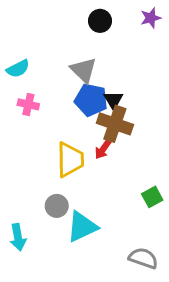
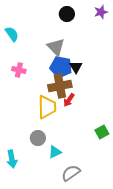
cyan semicircle: (18, 69) -> (12, 34), moved, turned -98
brown cross: (115, 124) -> (60, 86), moved, turned -30
cyan triangle: (82, 227) -> (55, 152), size x0.6
gray semicircle: (143, 258) -> (71, 173), moved, turned -54

